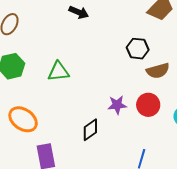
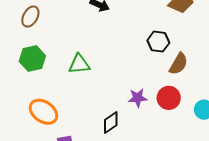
brown semicircle: (158, 71) -> (179, 64), turned -45

